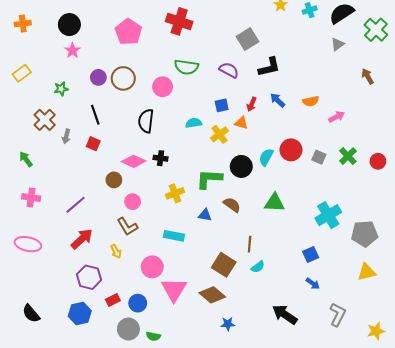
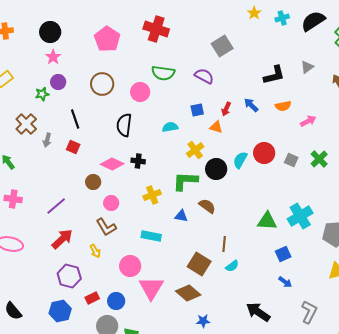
gray triangle: (338, 44) -> (307, 67), moved
black L-shape: (269, 67) -> (274, 75), moved
purple circle: (98, 77) -> (58, 82), moved
yellow cross: (220, 134) -> (195, 150), moved
green triangle: (274, 203) -> (267, 221), moved

